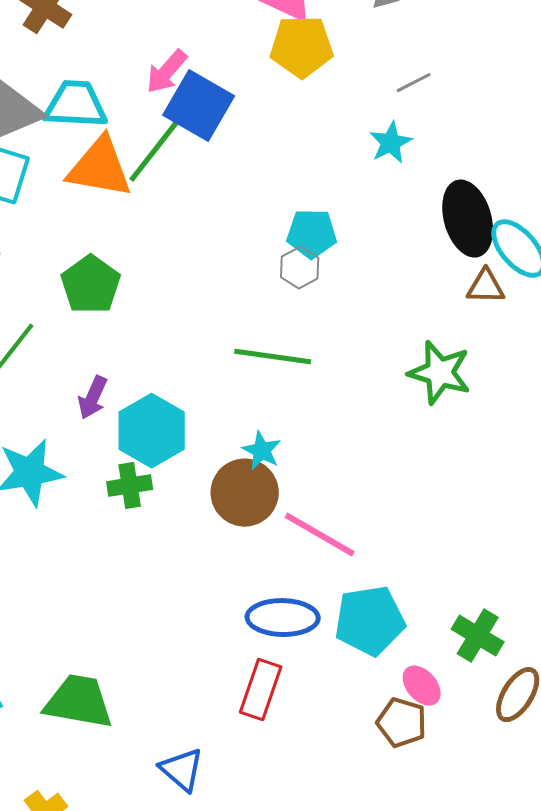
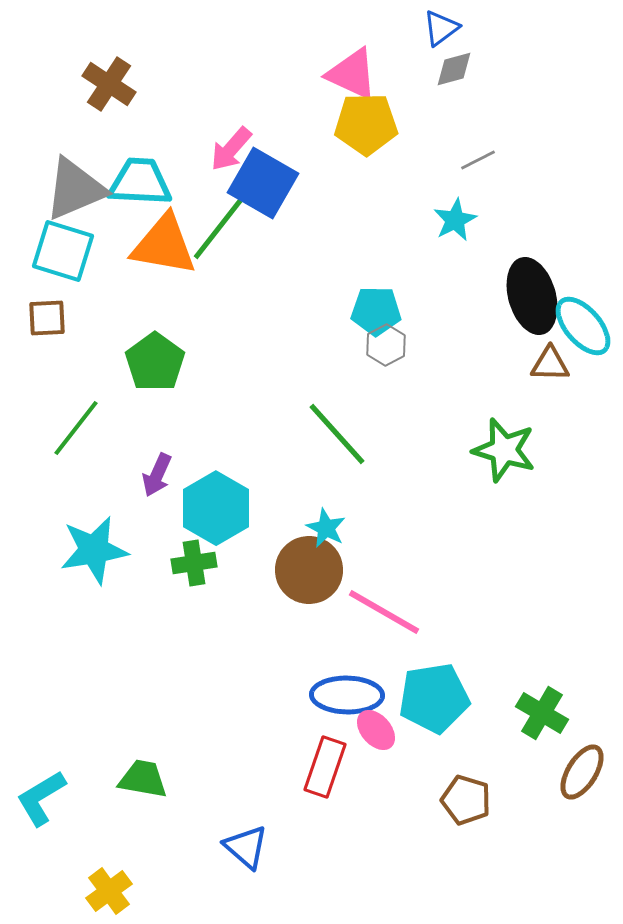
gray hexagon: (300, 268) -> (386, 345), moved
green line: (273, 357) -> (337, 434), turned 40
pink ellipse: (422, 686) -> (376, 730), moved
green trapezoid: (79, 702) -> (143, 779), size x0.7

